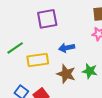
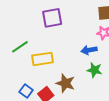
blue arrow: (67, 48) -> (89, 50), moved
brown star: (66, 74) -> (65, 83), moved

